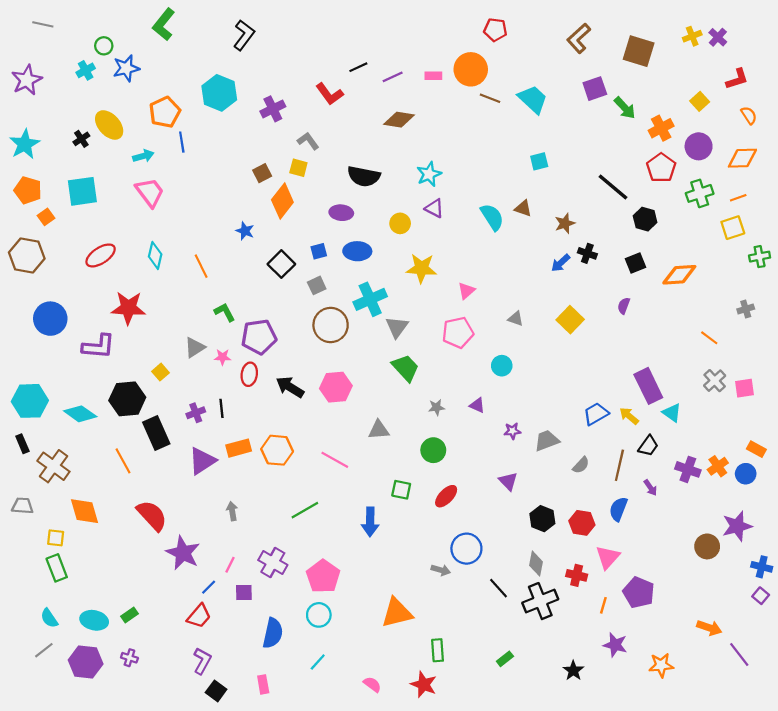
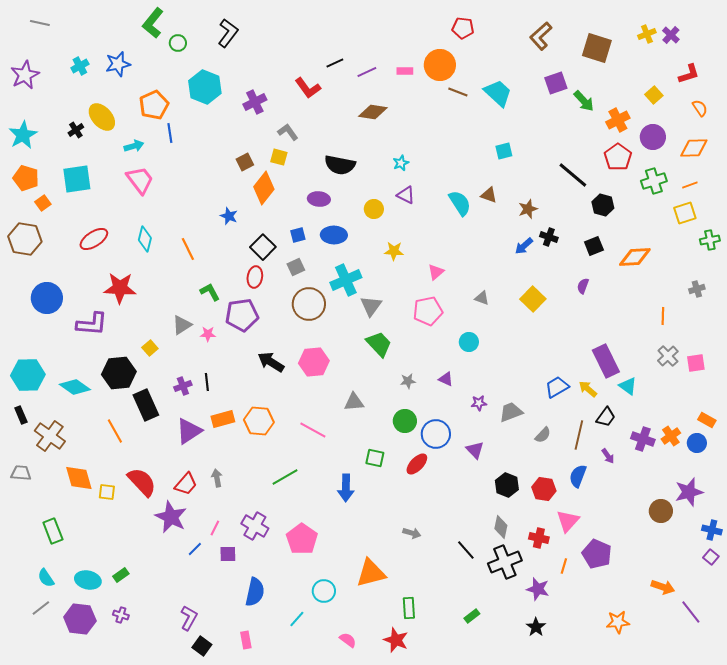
green circle: (104, 46) -> (178, 43), moved
cyan star: (429, 174) -> (401, 163), size x0.7
yellow star: (422, 268) -> (394, 251), size x0.7
orange line: (709, 338) -> (663, 316), turned 54
red ellipse: (249, 374) -> (255, 277), moved
yellow square: (56, 538) -> (107, 492), moved
blue circle: (466, 549) -> (436, 434), moved
cyan circle: (319, 615) -> (324, 591), moved
red trapezoid: (199, 616) -> (186, 484), moved
purple star: (615, 645) -> (538, 589), moved

